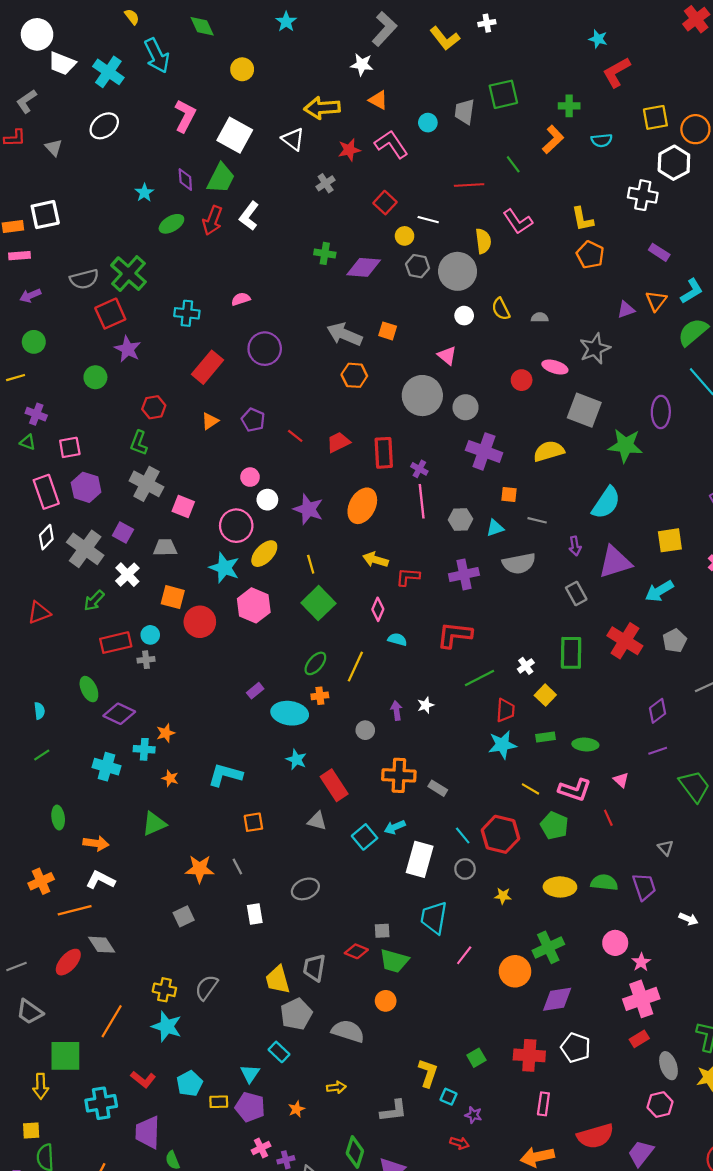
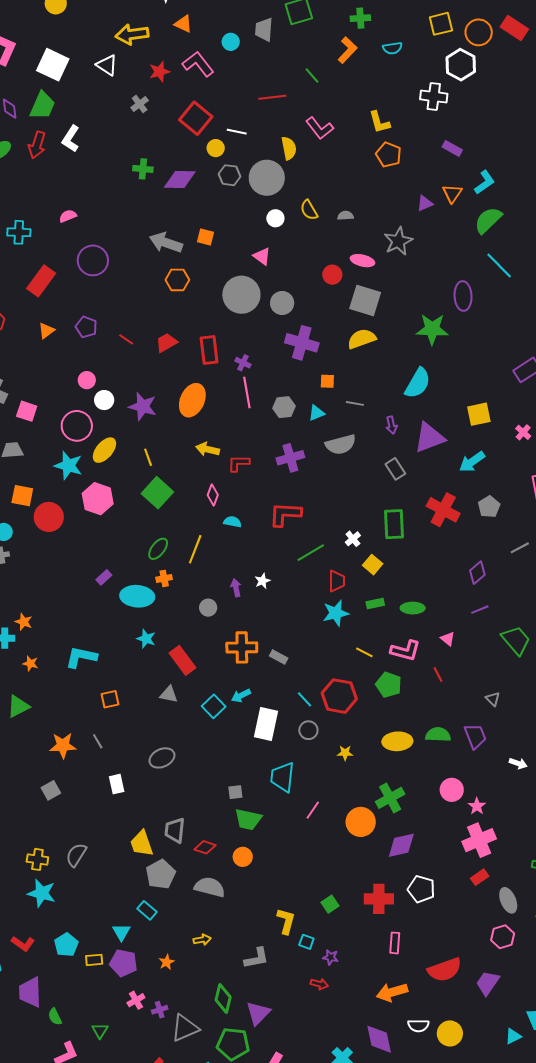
red square: (385, 203) -> (196, 118), size x1.5
gray square: (584, 410) -> (365, 300), moved
orange star: (166, 733) -> (24, 622), turned -30
red diamond: (356, 951) -> (205, 847), moved

